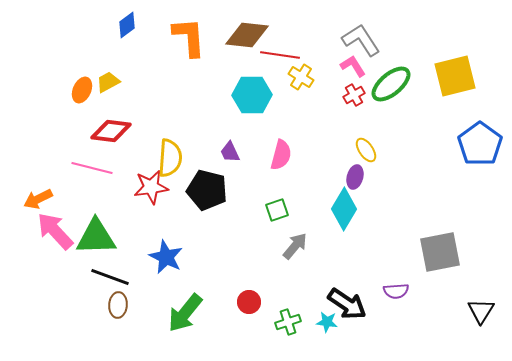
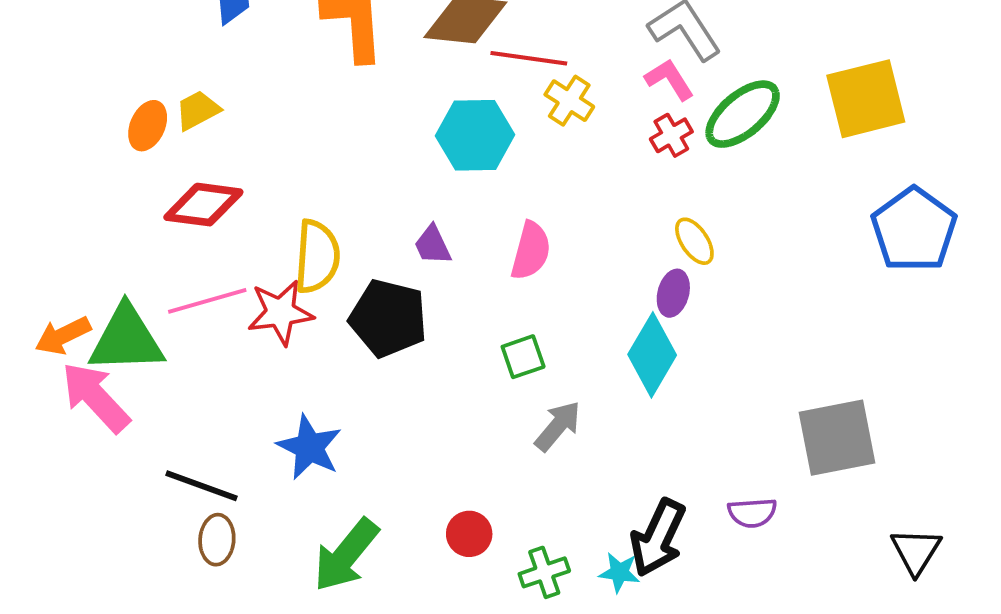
pink line: (92, 168) -> (207, 301), moved, turned -30
green triangle: (96, 237) -> (126, 339), moved
black arrow: (347, 304) -> (658, 538), turned 81

